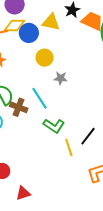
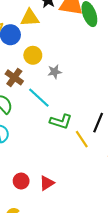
brown cross: (19, 107) -> (14, 77), moved, turned 30
red triangle: (23, 193) -> (47, 183), moved

